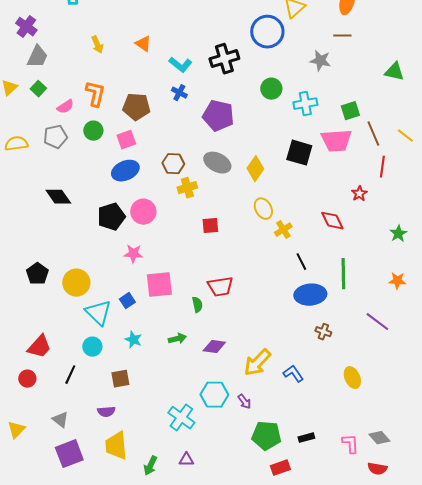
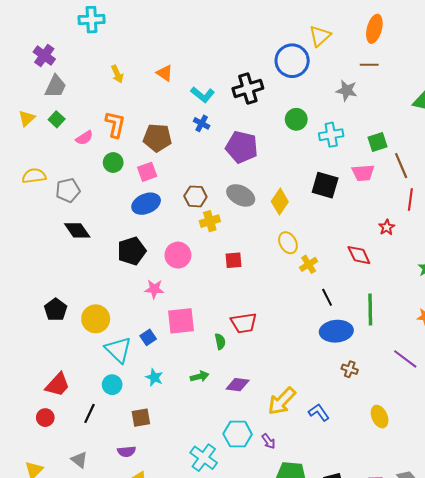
gray pentagon: (55, 137) -> (68, 190), moved
pink trapezoid: (336, 141) -> (363, 173), size x0.7
pink circle: (143, 212) -> (178, 255), moved

